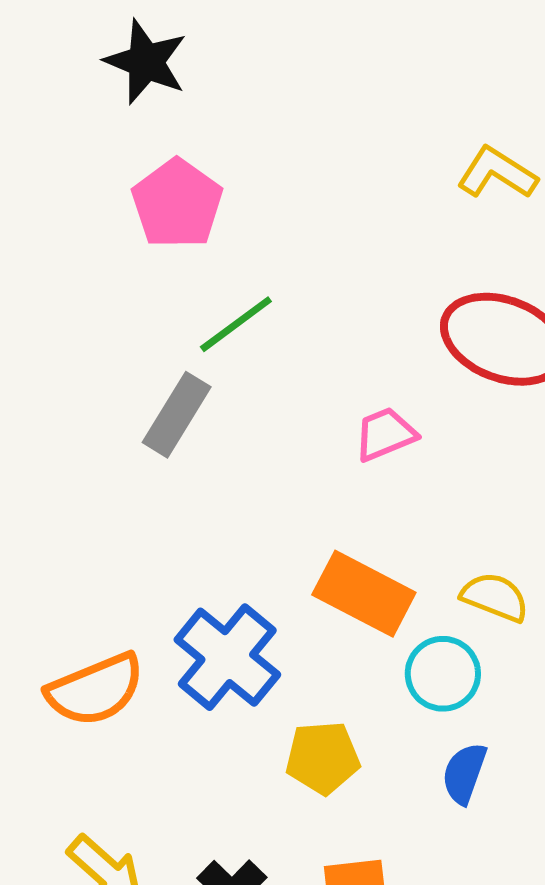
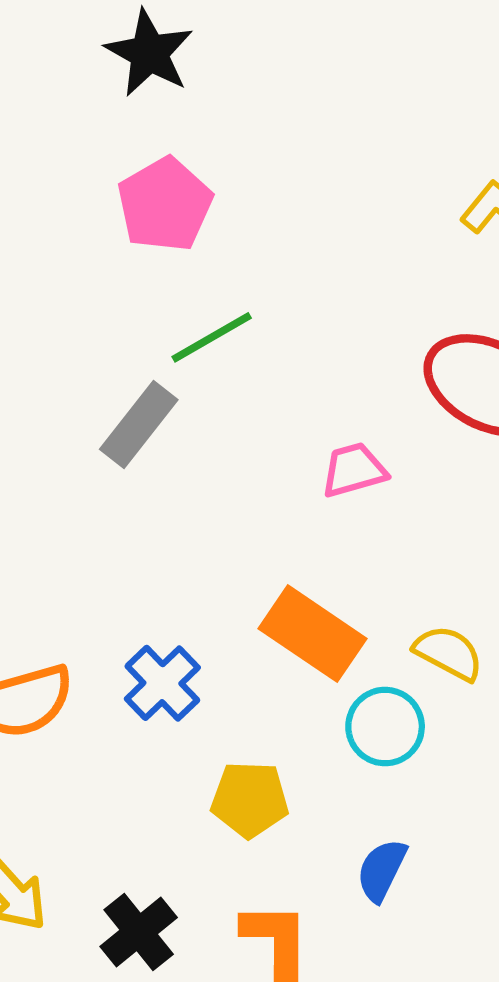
blue cross: (227, 657) -> (162, 683), size x0.7
blue semicircle: (464, 773) -> (382, 870), moved

